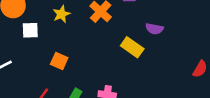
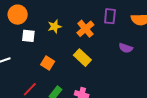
yellow rectangle: (132, 47) -> (82, 58), moved

